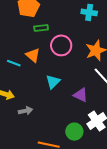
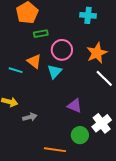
cyan triangle: (53, 82) -> (55, 71), moved
purple triangle: (81, 95) -> (75, 106), moved

